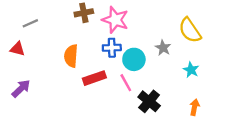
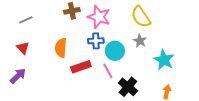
yellow semicircle: (190, 30) -> (141, 17), moved
red triangle: (17, 49) -> (23, 48), moved, turned 32
cyan star: (191, 70) -> (164, 60), size x1.5

